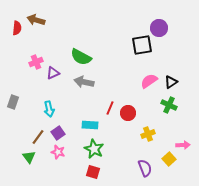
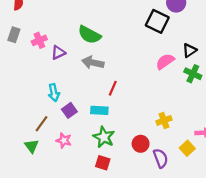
black square: (142, 45) -> (157, 21), turned 35
black triangle: (171, 82) -> (190, 50), moved
gray rectangle: (13, 102) -> (14, 35), moved
green cross: (169, 105) -> (193, 74), moved
red line: (110, 108) -> (113, 88), moved
red circle: (128, 113) -> (141, 144), moved
purple square: (58, 133) -> (69, 110), moved

